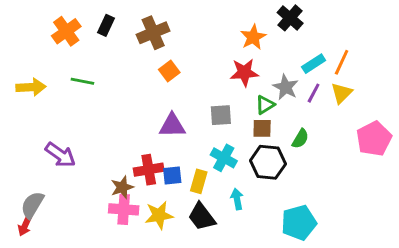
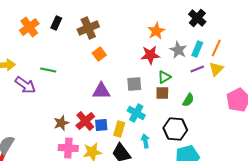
black cross: (290, 18) -> (197, 18), moved
cyan rectangle: (314, 64) -> (197, 49), turned -35
green line: (82, 81) -> (48, 70), moved
gray star: (286, 87) -> (178, 50), moved
purple line: (314, 93) -> (197, 69), turned 40
purple arrow: (60, 155) -> (25, 85), moved
black hexagon: (268, 162) -> (175, 129), moved
red cross: (149, 170) -> (85, 121), turned -30
brown star: (122, 187) -> (61, 123), moved

